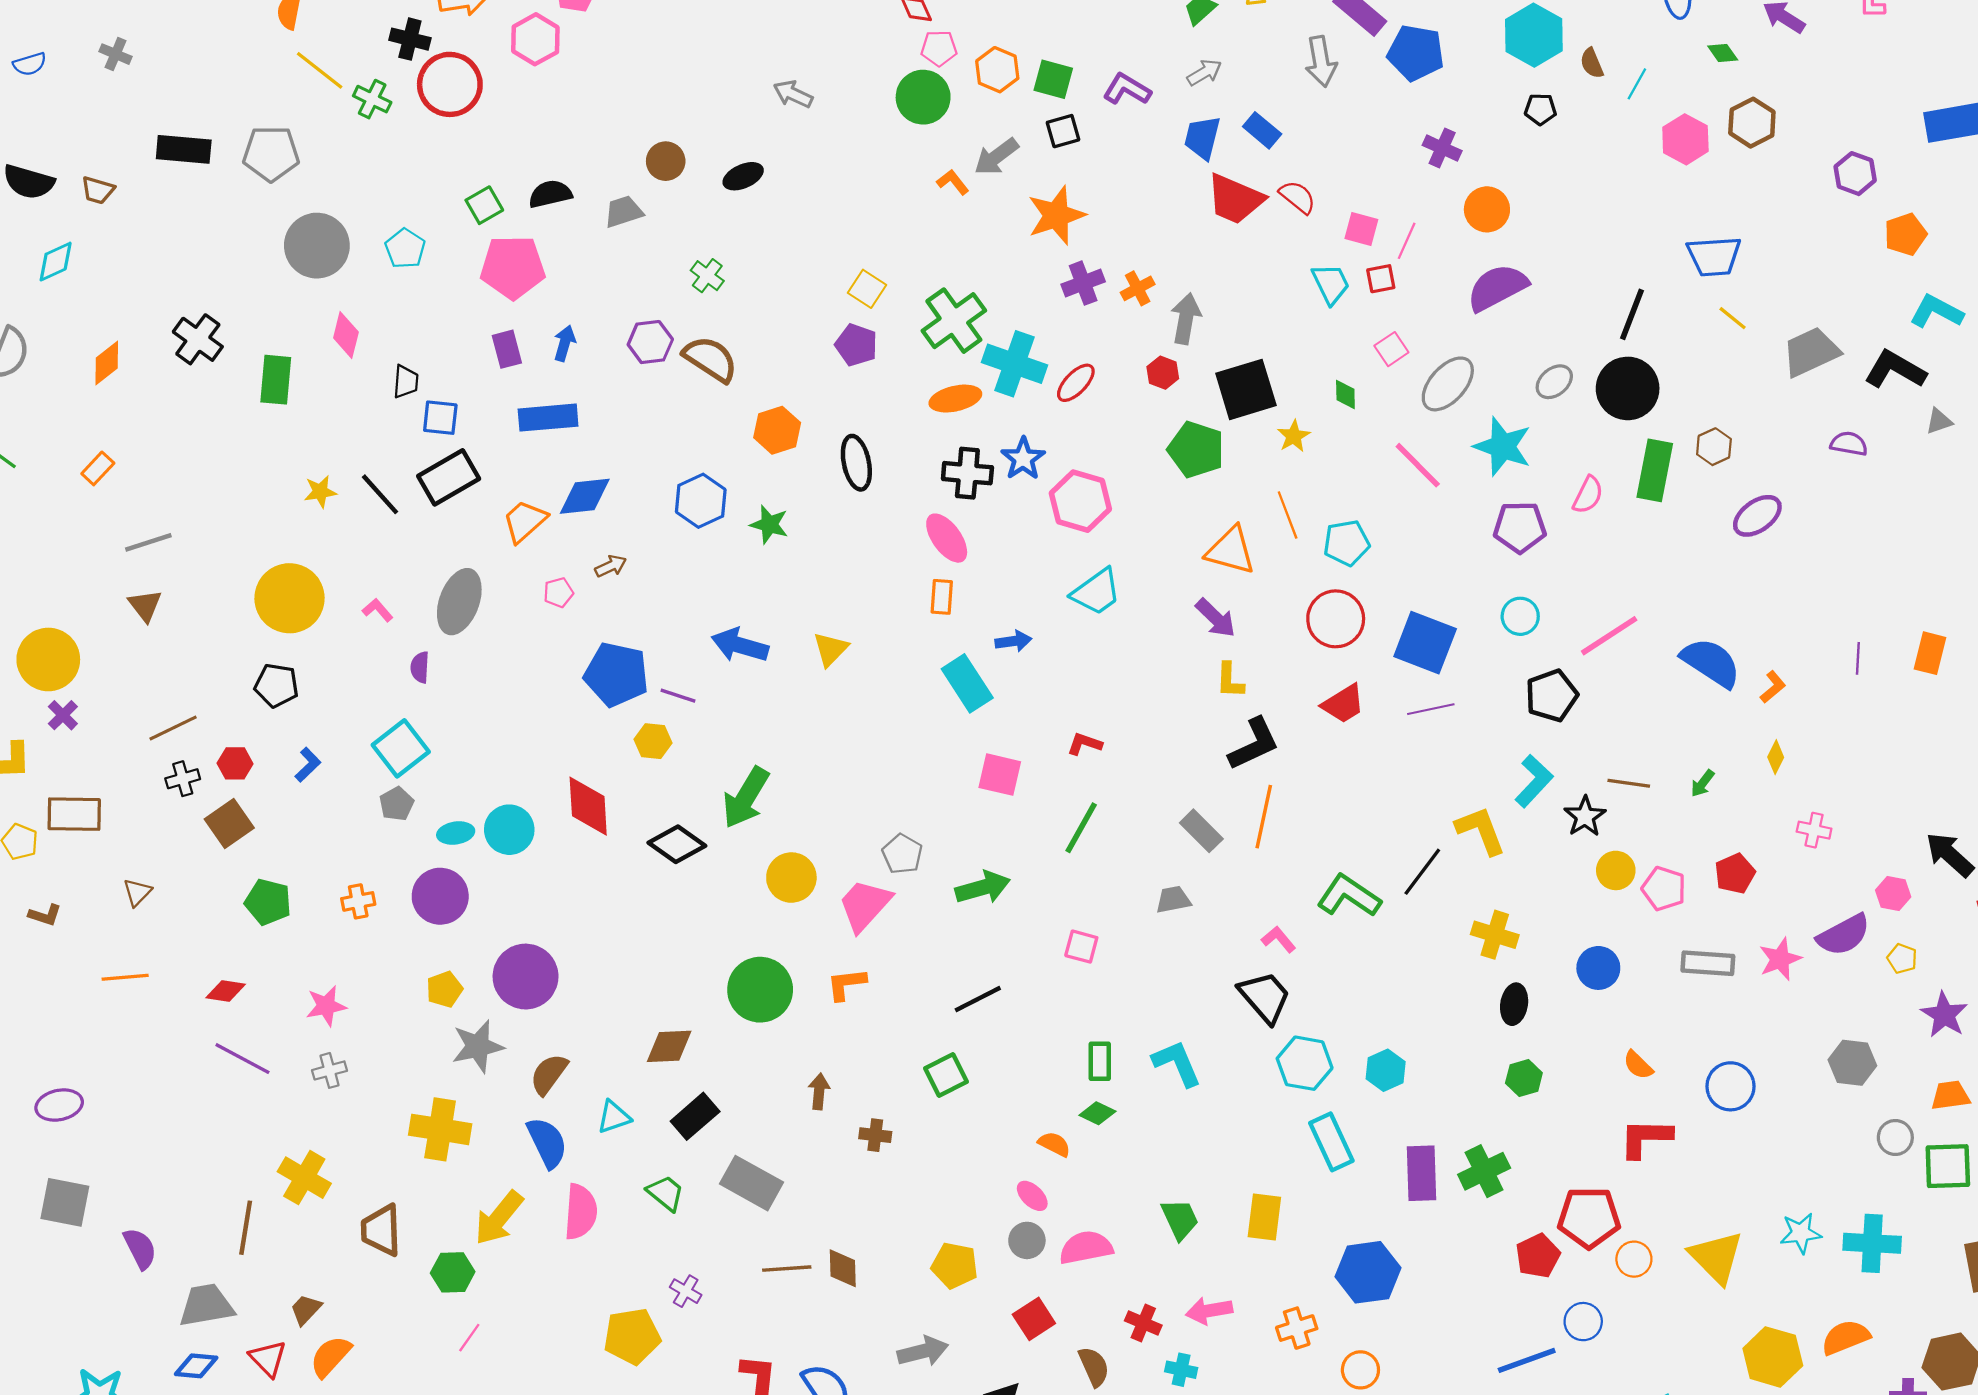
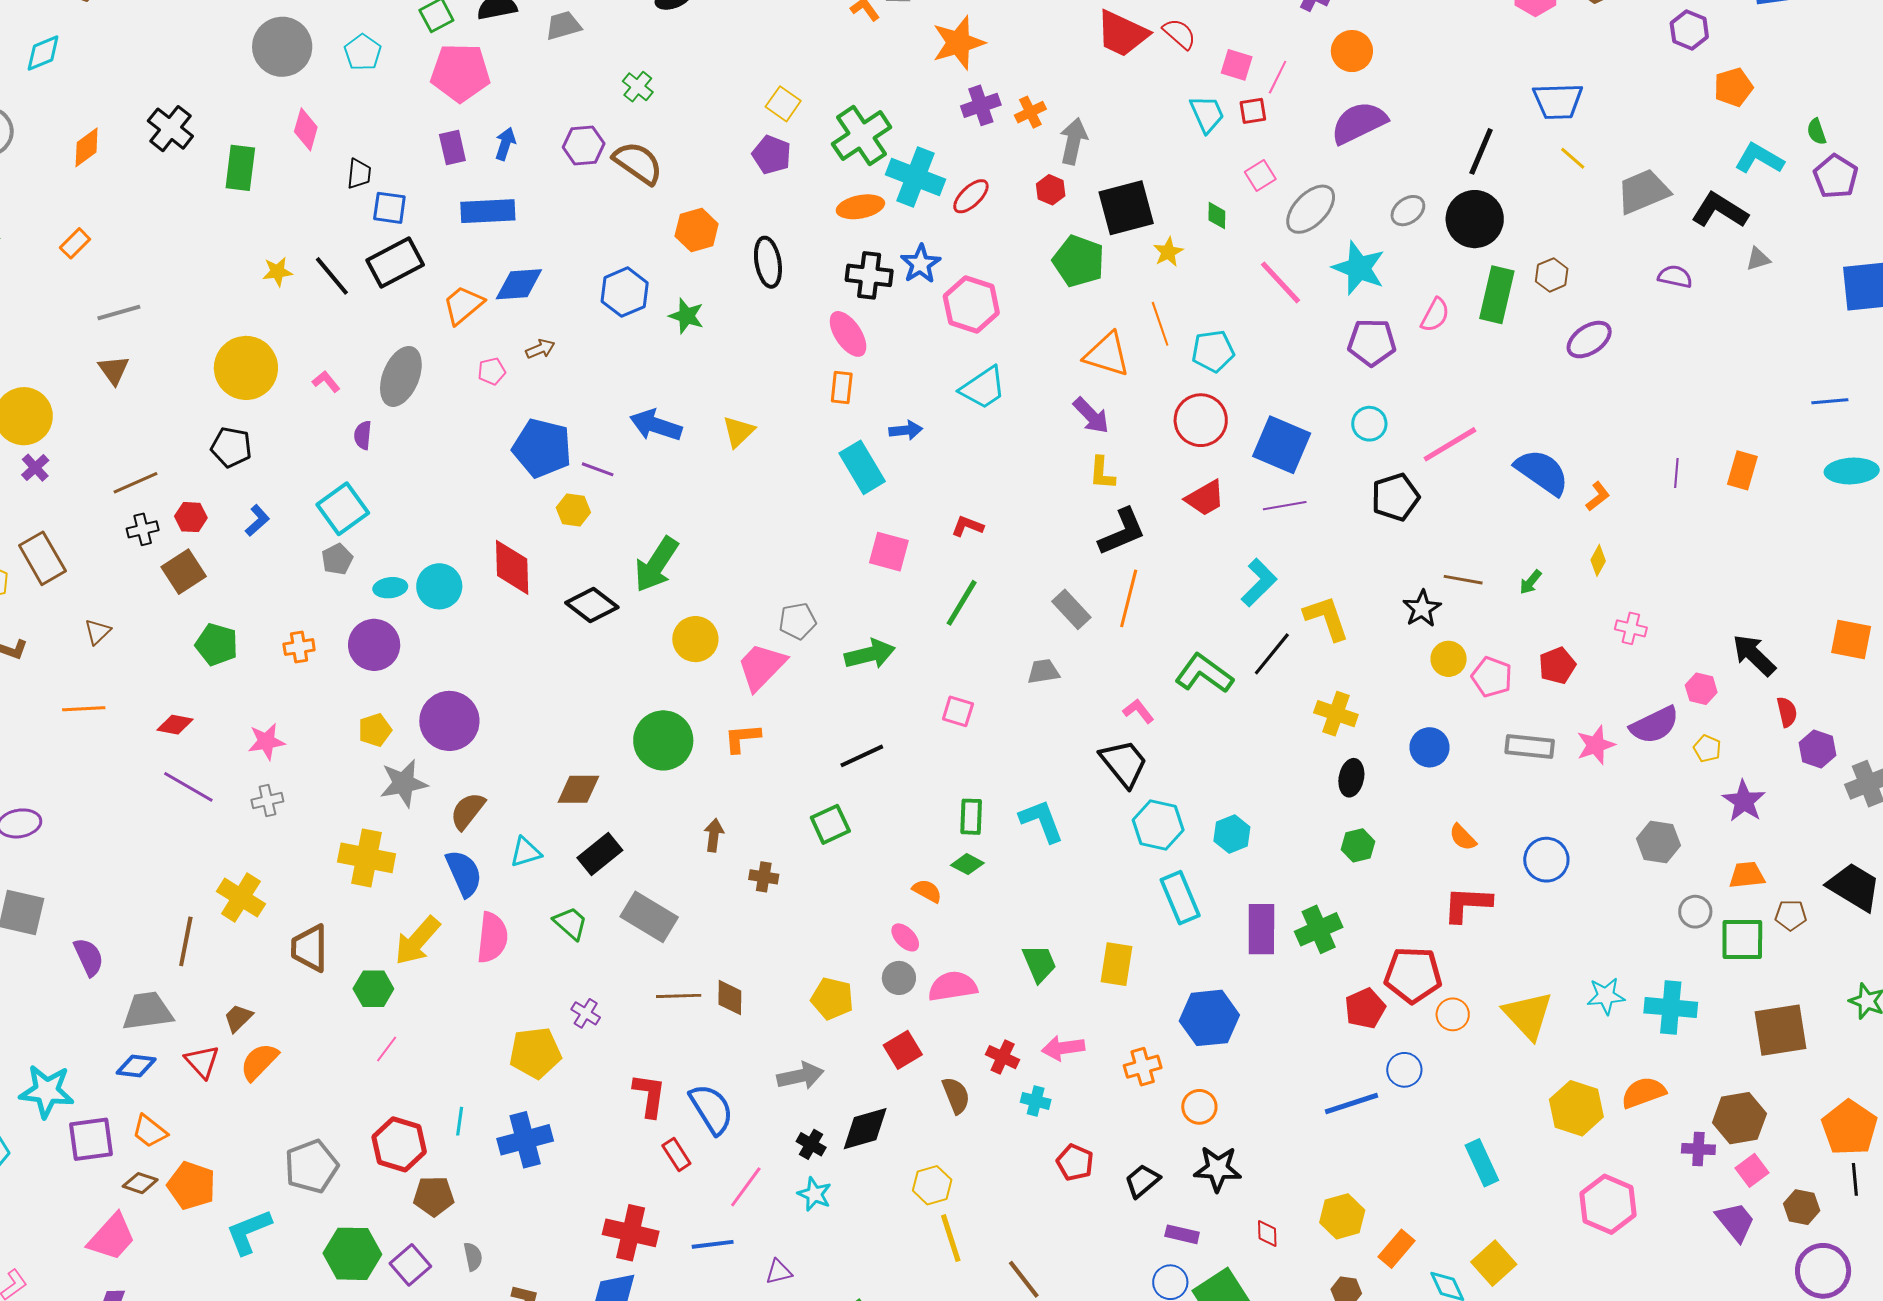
cyan L-shape: (1534, 781) -> (1259, 583), moved
brown rectangle: (74, 814) -> (42, 558), turned 57
gray pentagon: (902, 854) -> (797, 621), turned 30

